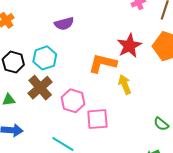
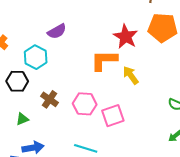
cyan hexagon: (45, 58) -> (36, 57), moved
brown cross: (40, 88) -> (50, 99), size x0.7

